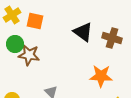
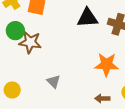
black triangle: (83, 32) -> (87, 18), turned -40

